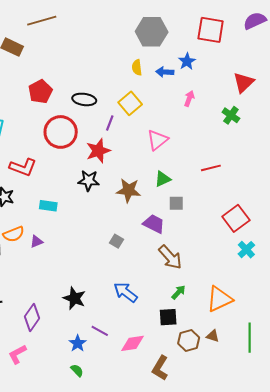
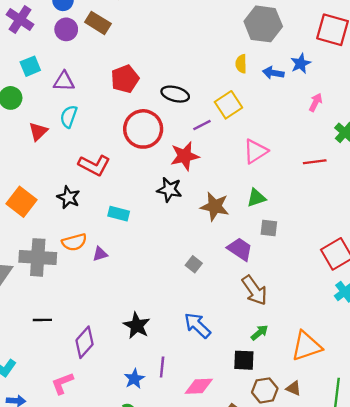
pink arrow: (189, 98) -> (316, 102), moved
purple line: (110, 123) -> (202, 125), turned 35
red line: (211, 168) -> (315, 162), moved
purple line: (100, 331) -> (162, 367), turned 60

